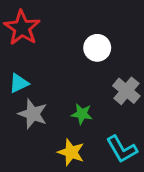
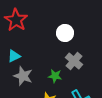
gray cross: (126, 91) -> (74, 61), moved

